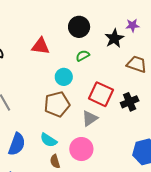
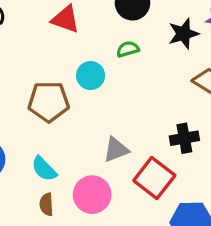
red square: (101, 94) -> (154, 178), moved
brown pentagon: (57, 104) -> (49, 102), moved

